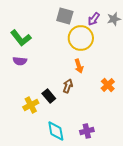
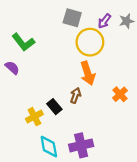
purple semicircle: (20, 61) -> (12, 68), moved, turned -144
orange arrow: (79, 66) -> (88, 73), size x1.5
cyan diamond: (56, 131) -> (49, 147), moved
purple cross: (87, 131) -> (81, 145), moved, size x1.5

